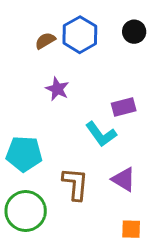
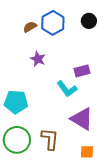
purple triangle: (124, 179) -> (82, 119), size x1.4
brown L-shape: (75, 184) -> (50, 139), moved

